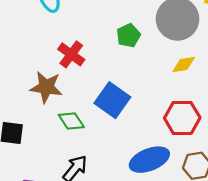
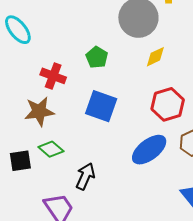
green pentagon: (128, 36) -> (97, 57), moved
green diamond: (71, 121) -> (51, 149), moved

